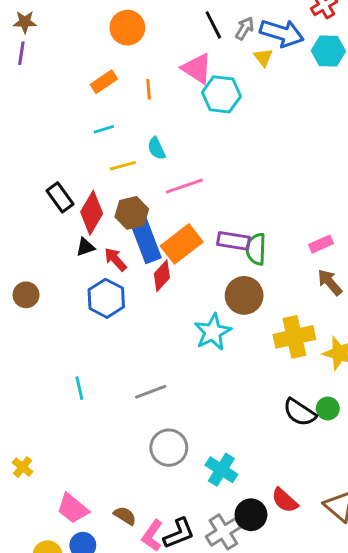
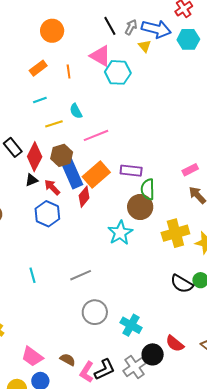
green semicircle: (256, 249) -> (148, 189), moved

